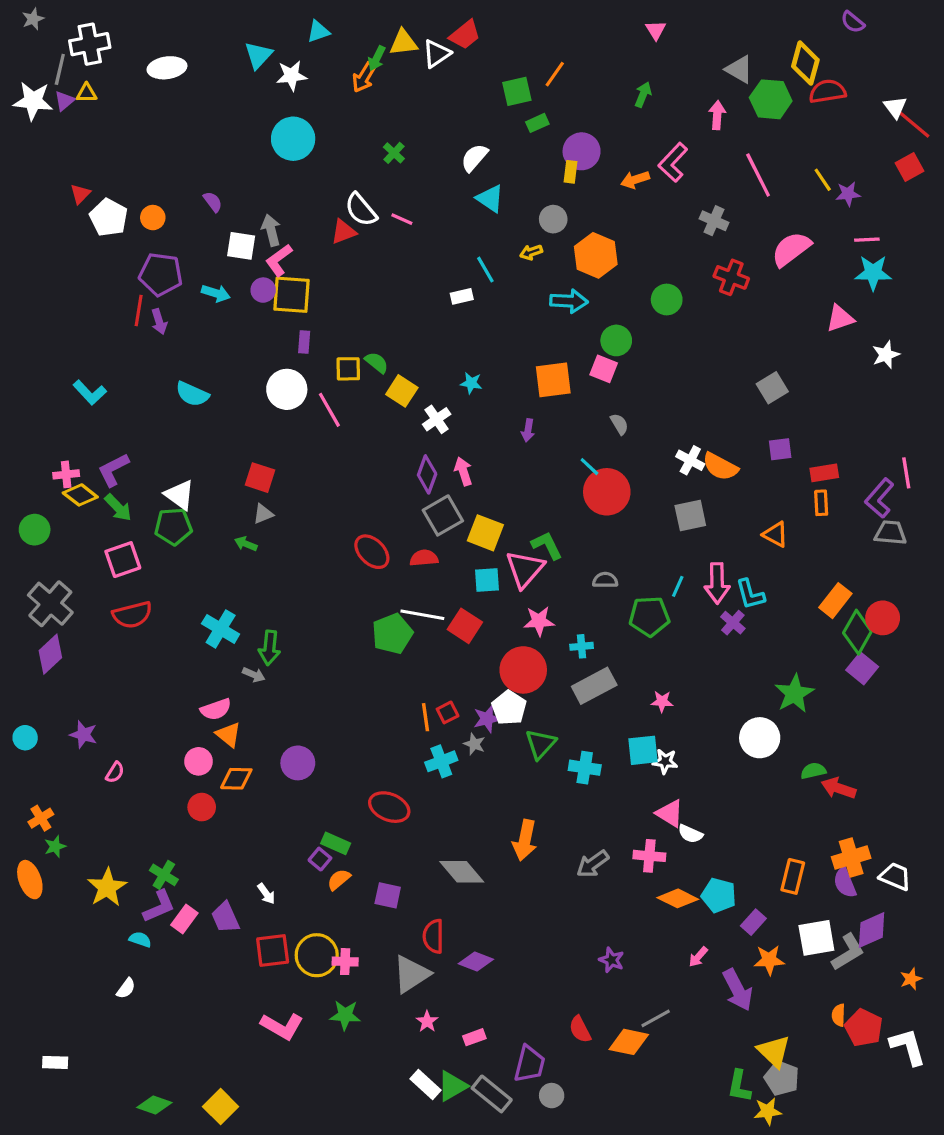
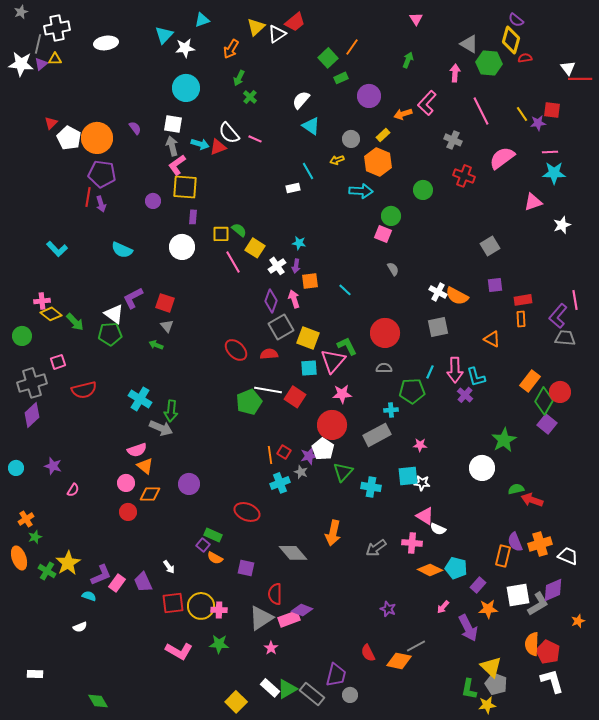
purple semicircle: (853, 22) -> (516, 20), moved
yellow triangle: (403, 43) -> (256, 27), turned -36
green arrow: (377, 58) -> (239, 78), moved
green square: (517, 91) -> (328, 58), turned -30
red semicircle: (827, 91) -> (525, 58), size x0.6
red line: (914, 125) -> (580, 79), turned -40
red square: (909, 167) -> (552, 110), moved, turned 36
yellow rectangle: (571, 172) -> (383, 135), moved, turned 40
orange circle: (153, 218) -> (97, 138), size x2.0
white square: (241, 246) -> (173, 124), moved
purple circle: (263, 290) -> (153, 201), moved
cyan arrow: (216, 293) -> (200, 144), moved
orange square: (553, 380) -> (310, 281), moved, size x0.7
pink line: (329, 410) -> (233, 262), moved
purple arrow: (528, 430) -> (296, 266), moved
cyan line: (589, 467) -> (345, 290), moved
purple L-shape: (113, 470) -> (133, 298), moved
red circle: (607, 492) -> (385, 333), moved
gray triangle: (263, 514) -> (167, 326), turned -48
pink square: (123, 560) -> (58, 362), moved, size x0.7
gray cross: (50, 604) -> (32, 383), turned 32
cyan cross: (582, 646) -> (391, 410), moved
gray arrow: (254, 675) -> (161, 428), size x1.6
red square: (448, 712) -> (284, 452), turned -32
green cross: (164, 875) -> (47, 571), moved
orange semicircle: (339, 880) -> (215, 558), turned -112
purple semicircle: (845, 883) -> (515, 542), moved
white semicircle: (126, 988) -> (80, 627), turned 32
orange semicircle: (838, 1015) -> (532, 644), size x1.6
pink rectangle: (474, 1037) -> (289, 619), moved, size x1.5
white L-shape: (908, 1047) -> (552, 681), moved
green diamond: (154, 1105) -> (98, 701), turned 40
yellow square: (221, 1107) -> (236, 702), moved

